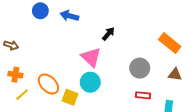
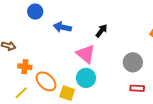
blue arrow: (69, 16) -> (62, 27), moved
orange cross: (15, 75) -> (25, 67), moved

